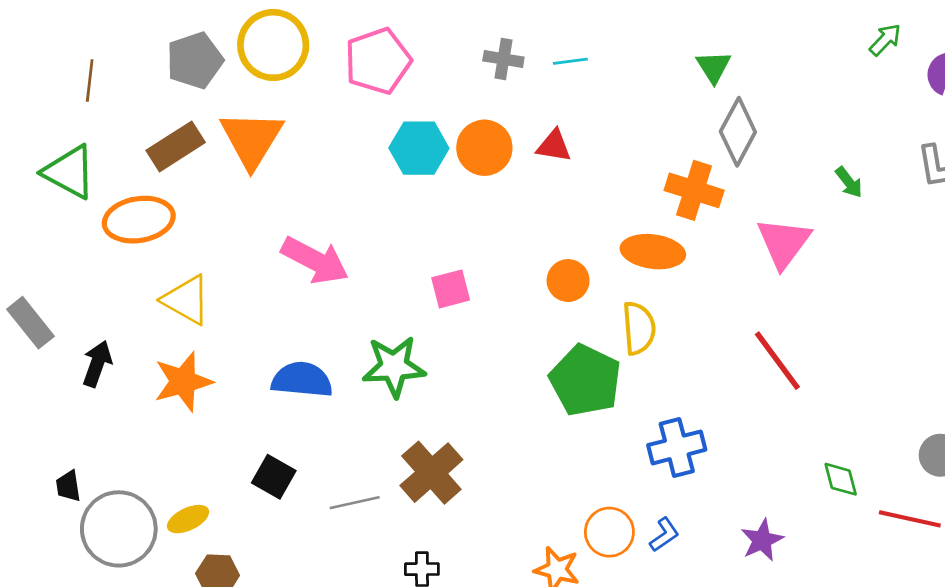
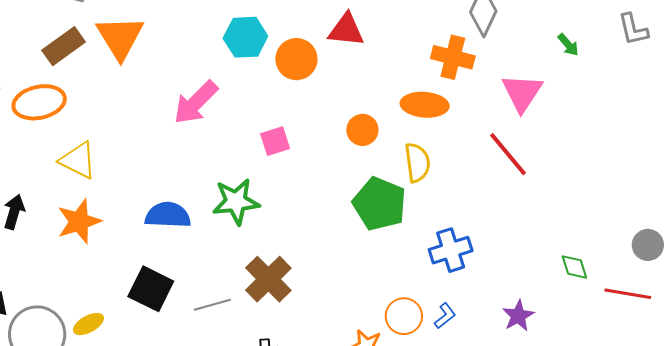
red triangle: (554, 146) -> (346, 30), size x1.4
orange circle: (484, 148) -> (296, 59), moved
pink arrow: (315, 260) -> (196, 102), moved, turned 111
red line: (777, 361) -> (508, 154), moved
black square: (274, 477) -> (151, 289), size x1.4

